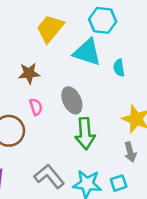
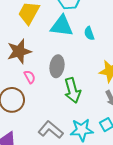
brown star: (29, 73) -> (19, 51), size x1.4
gray ellipse: (72, 100) -> (57, 66), turned 45

